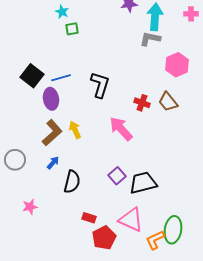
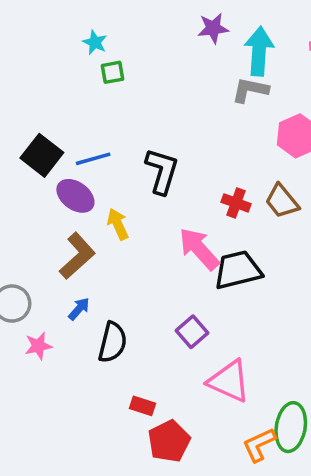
purple ellipse: (51, 99) -> (75, 196), turned -45
yellow arrow: (75, 130) -> (118, 224), moved
black trapezoid: (143, 183) -> (238, 270), moved
pink star: (30, 207) -> (38, 346), moved
pink triangle: (131, 220) -> (229, 381), moved

